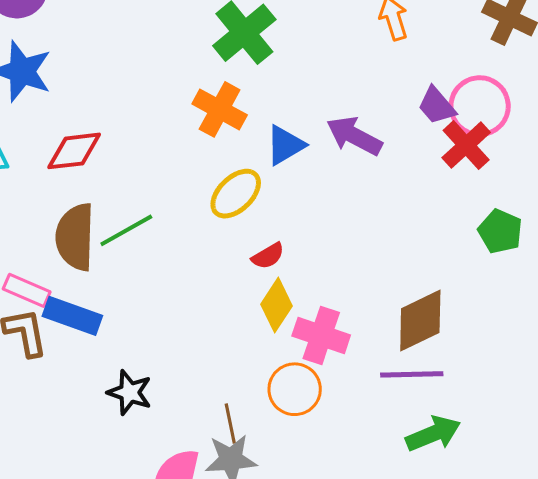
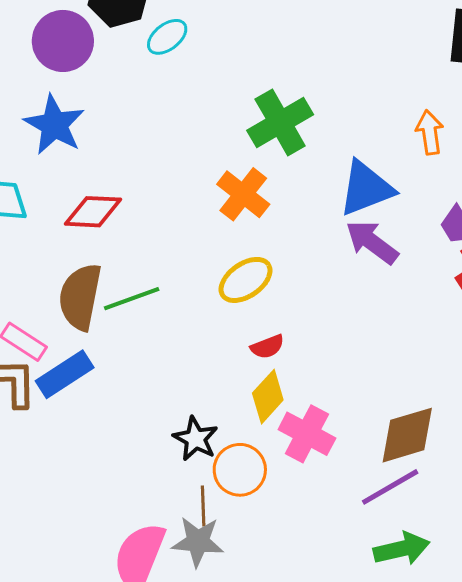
blue triangle: (285, 145) -> (366, 188), moved, size x1.4
blue rectangle: (72, 316) -> (65, 374), turned -62
purple line: (412, 374) -> (390, 487), turned -38
orange circle: (295, 389) -> (240, 470), moved
black star: (130, 393) -> (195, 439), moved

